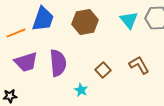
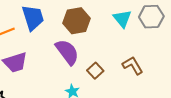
blue trapezoid: (43, 19) -> (33, 18), turned -36
purple semicircle: (58, 63) -> (67, 52), moved, turned -32

